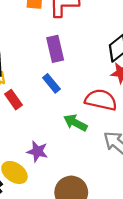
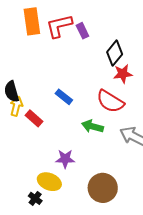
purple rectangle: (55, 49) -> (82, 31), moved, size x0.7
red semicircle: (101, 100) -> (110, 101), turned -148

